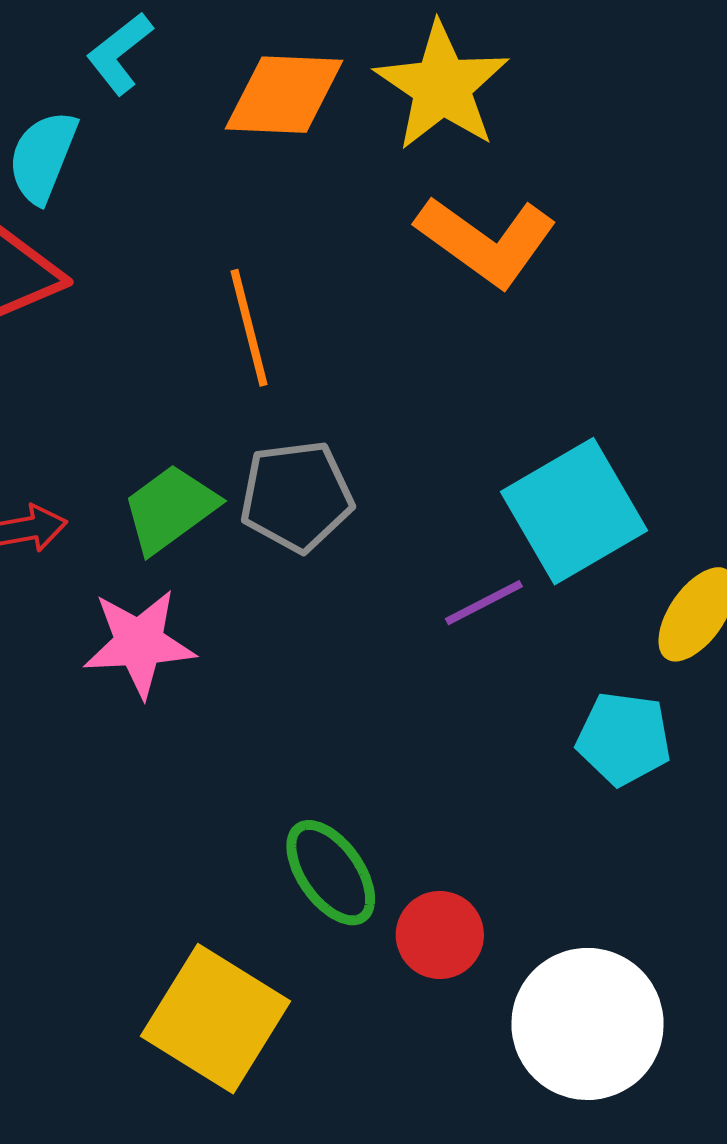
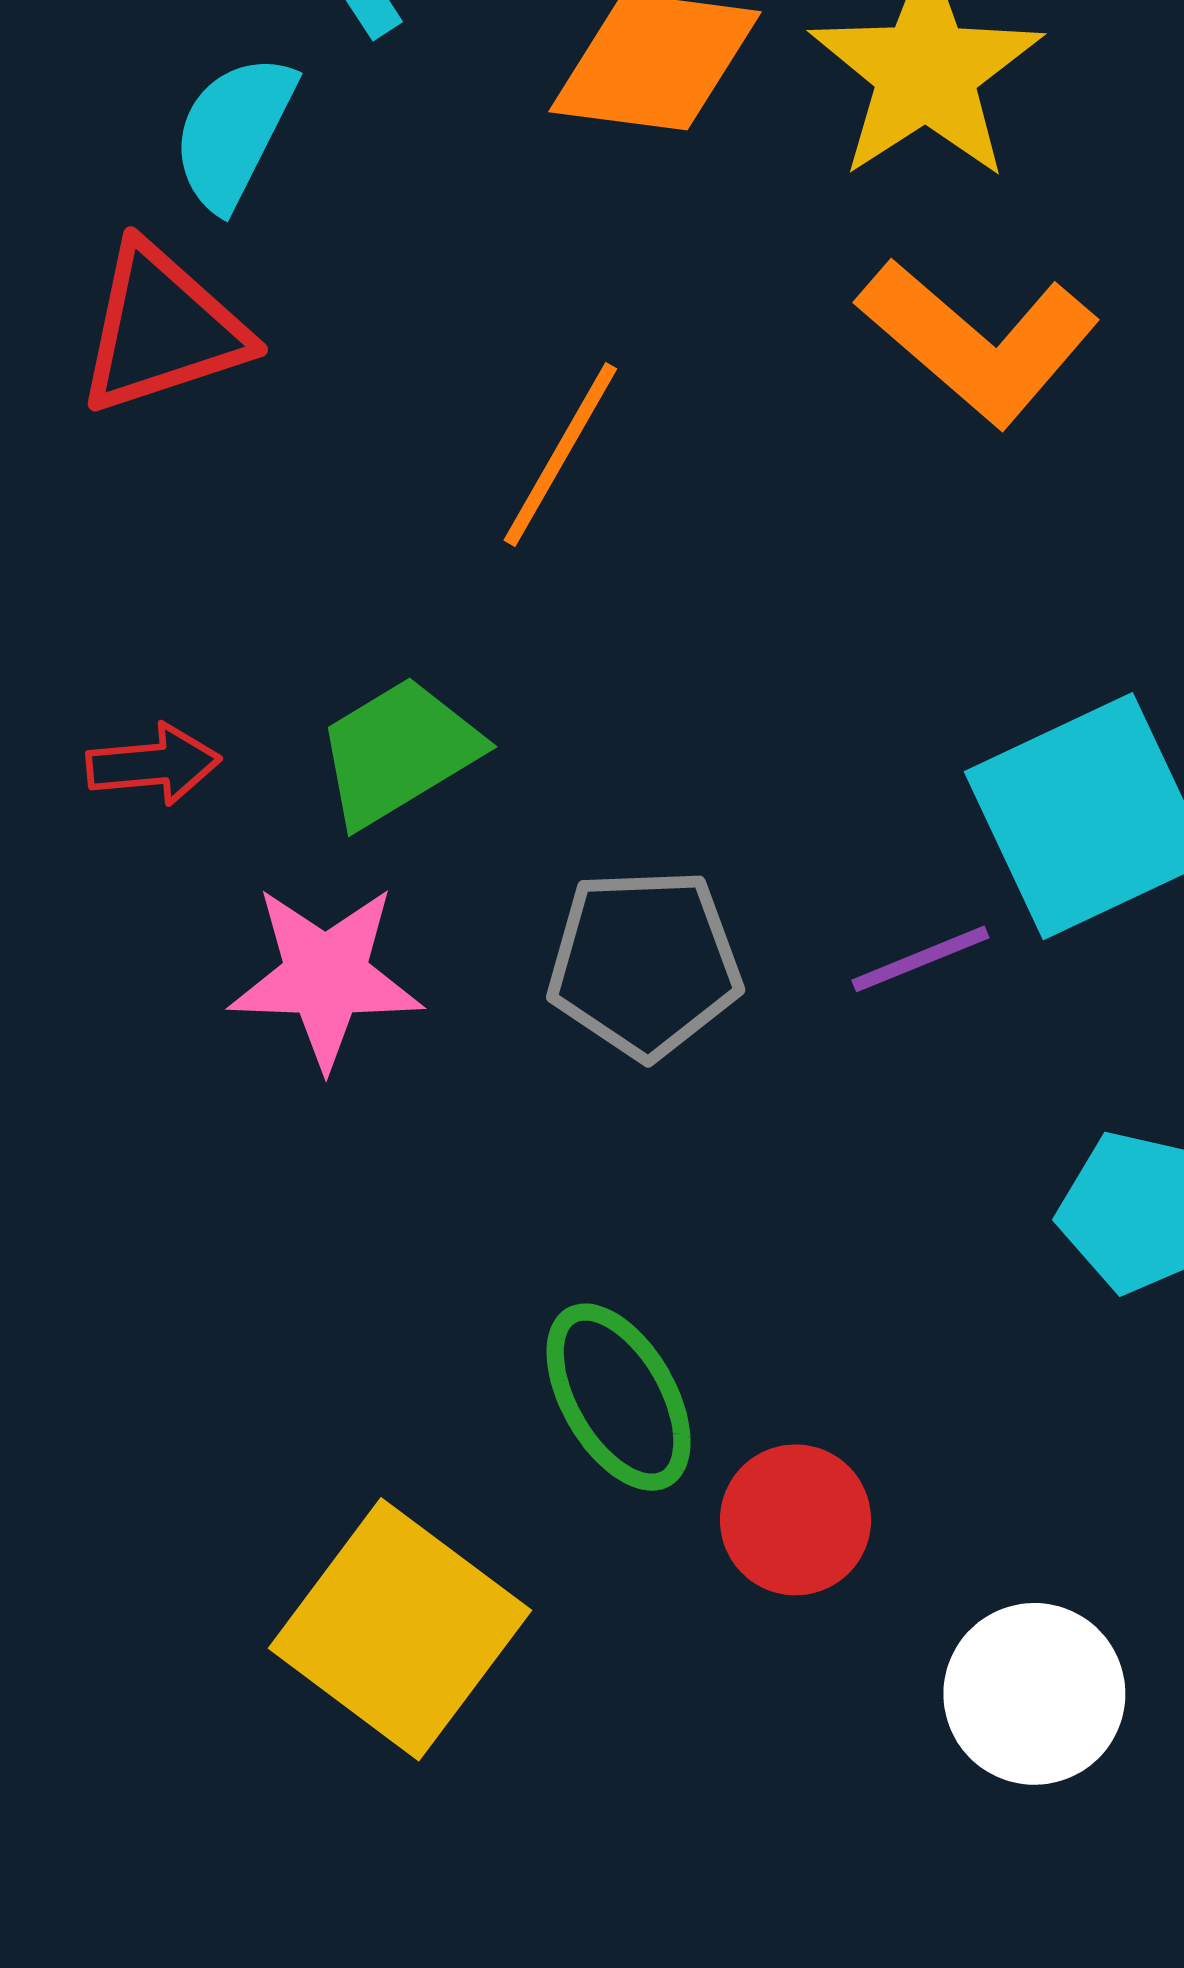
orange line: (249, 328) -> (560, 455), turned 39
gray pentagon: (296, 496) -> (644, 963), moved
white circle: (588, 1024) -> (1034, 1694), size x0.7

